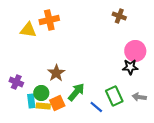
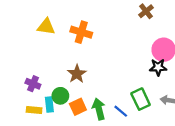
brown cross: (119, 16) -> (146, 11), turned 32
orange cross: (49, 20) -> (81, 32), moved, turned 30
green arrow: (76, 92) -> (99, 109), moved, turned -54
yellow rectangle: (43, 106) -> (34, 110), moved

